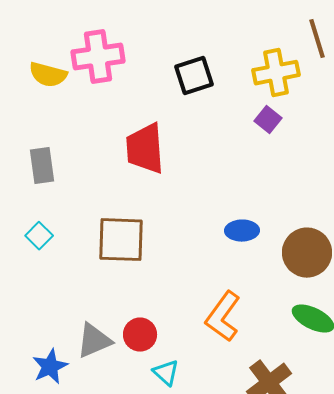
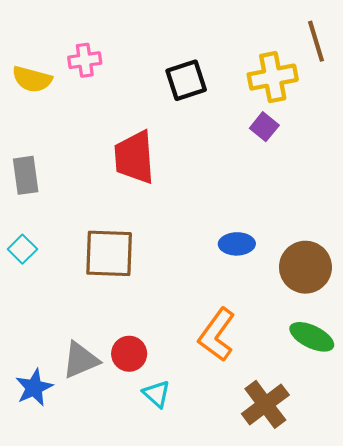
pink cross: (98, 57) -> (85, 60), size x0.6

